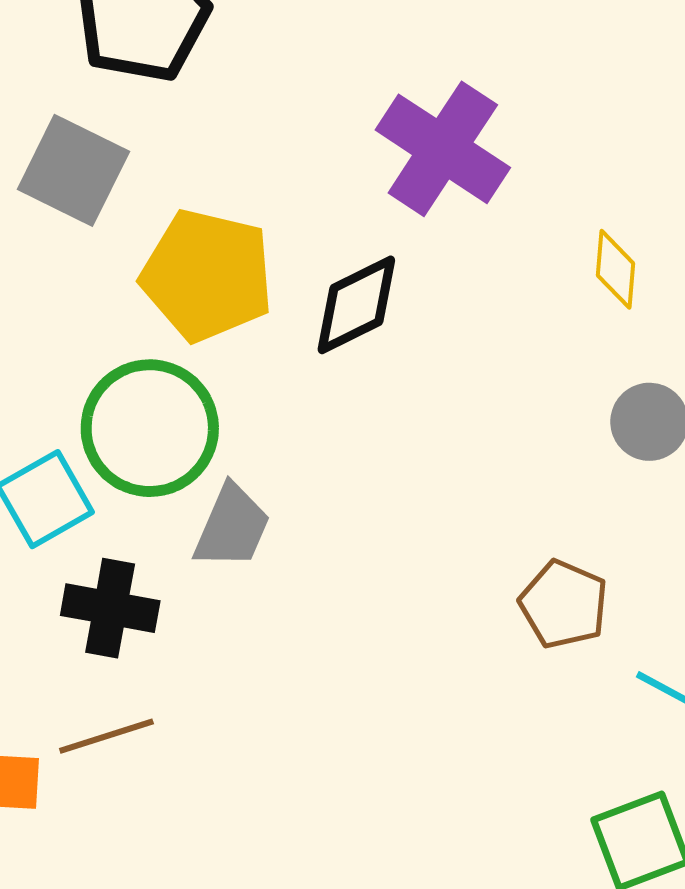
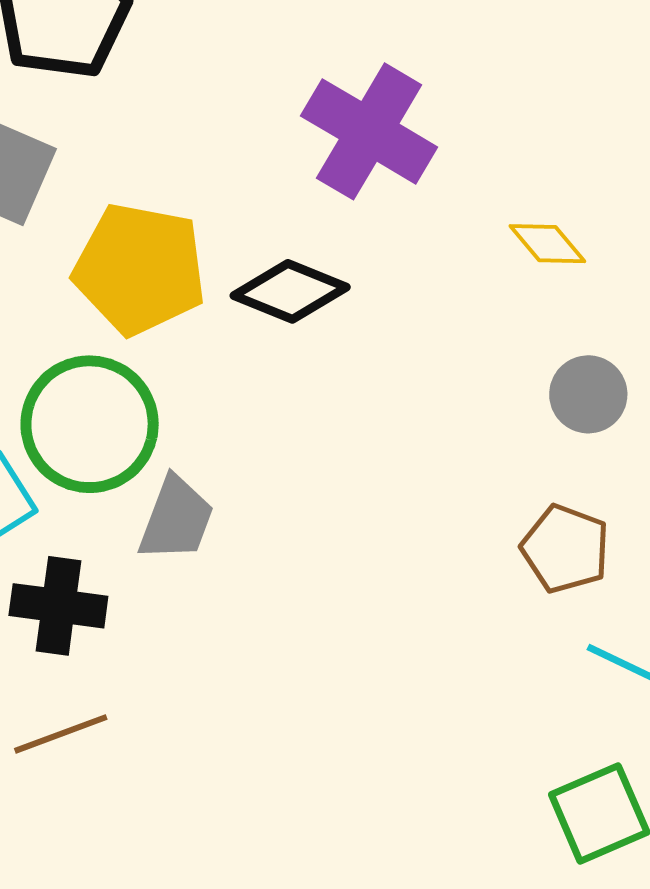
yellow diamond: (616, 269) -> (547, 244), turned -42
black diamond: (356, 305) -> (290, 291), turned 51
brown pentagon: (564, 604) -> (565, 549), moved

